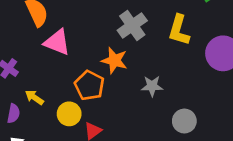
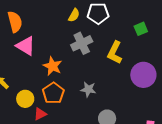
orange star: (114, 60) -> (53, 66), moved
orange pentagon: (89, 85) -> (53, 93), moved

